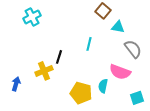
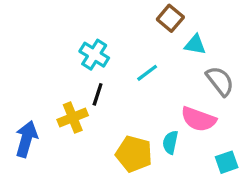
cyan cross: (32, 17) -> (94, 55), moved, turned -30
cyan line: (89, 44) -> (147, 73), turned 40
blue arrow: (16, 84) -> (26, 139), size x1.5

